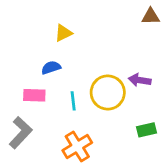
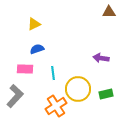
yellow triangle: (63, 33) -> (34, 24), moved
yellow circle: (108, 92) -> (78, 89), moved

